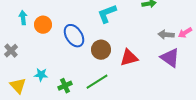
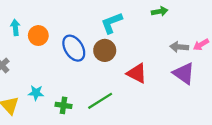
brown circle: (101, 50) -> (105, 50), moved
red triangle: (129, 58) -> (137, 73), turned 42
green cross: (65, 86) -> (63, 105), turned 32

